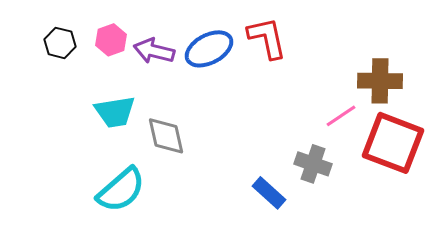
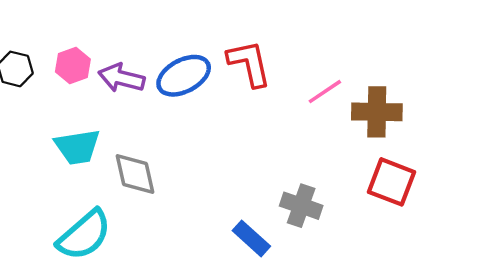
pink line: (341, 116) -> (325, 92), moved
red square: (393, 143) -> (392, 182), size x0.7

